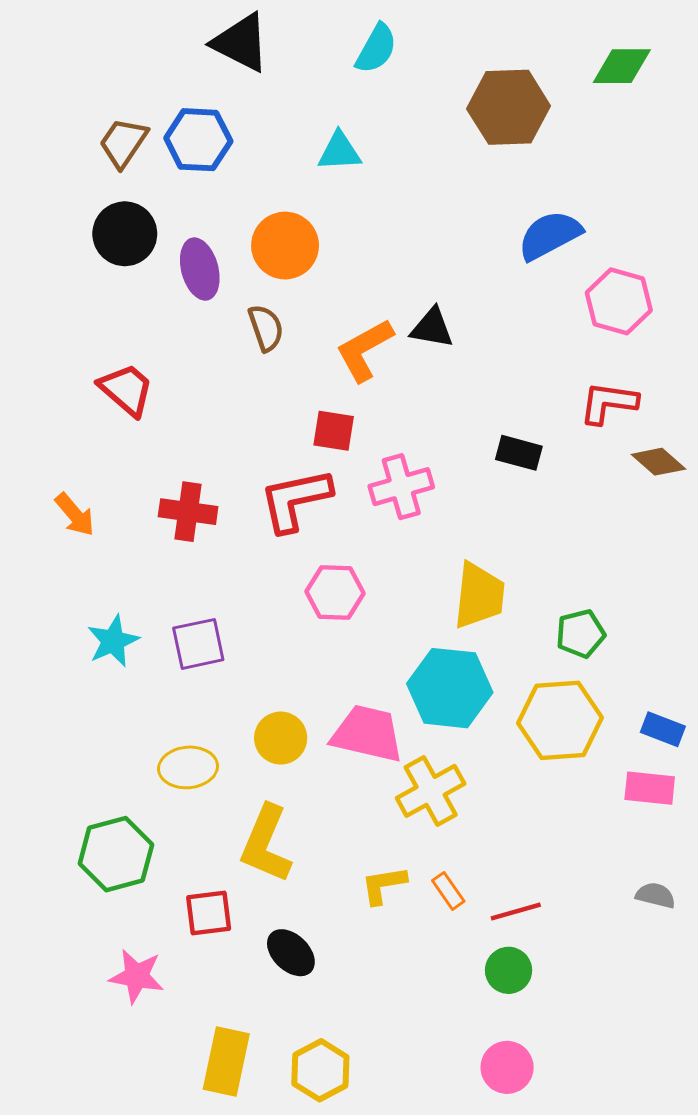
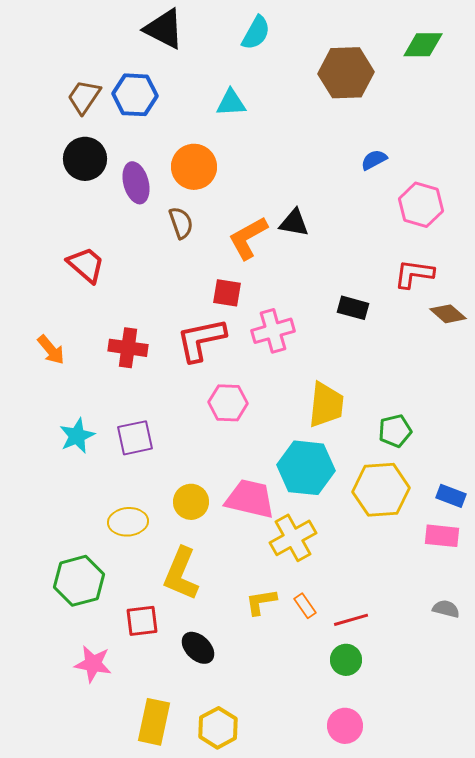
blue semicircle: (550, 235) -> (374, 160), size x0.6

